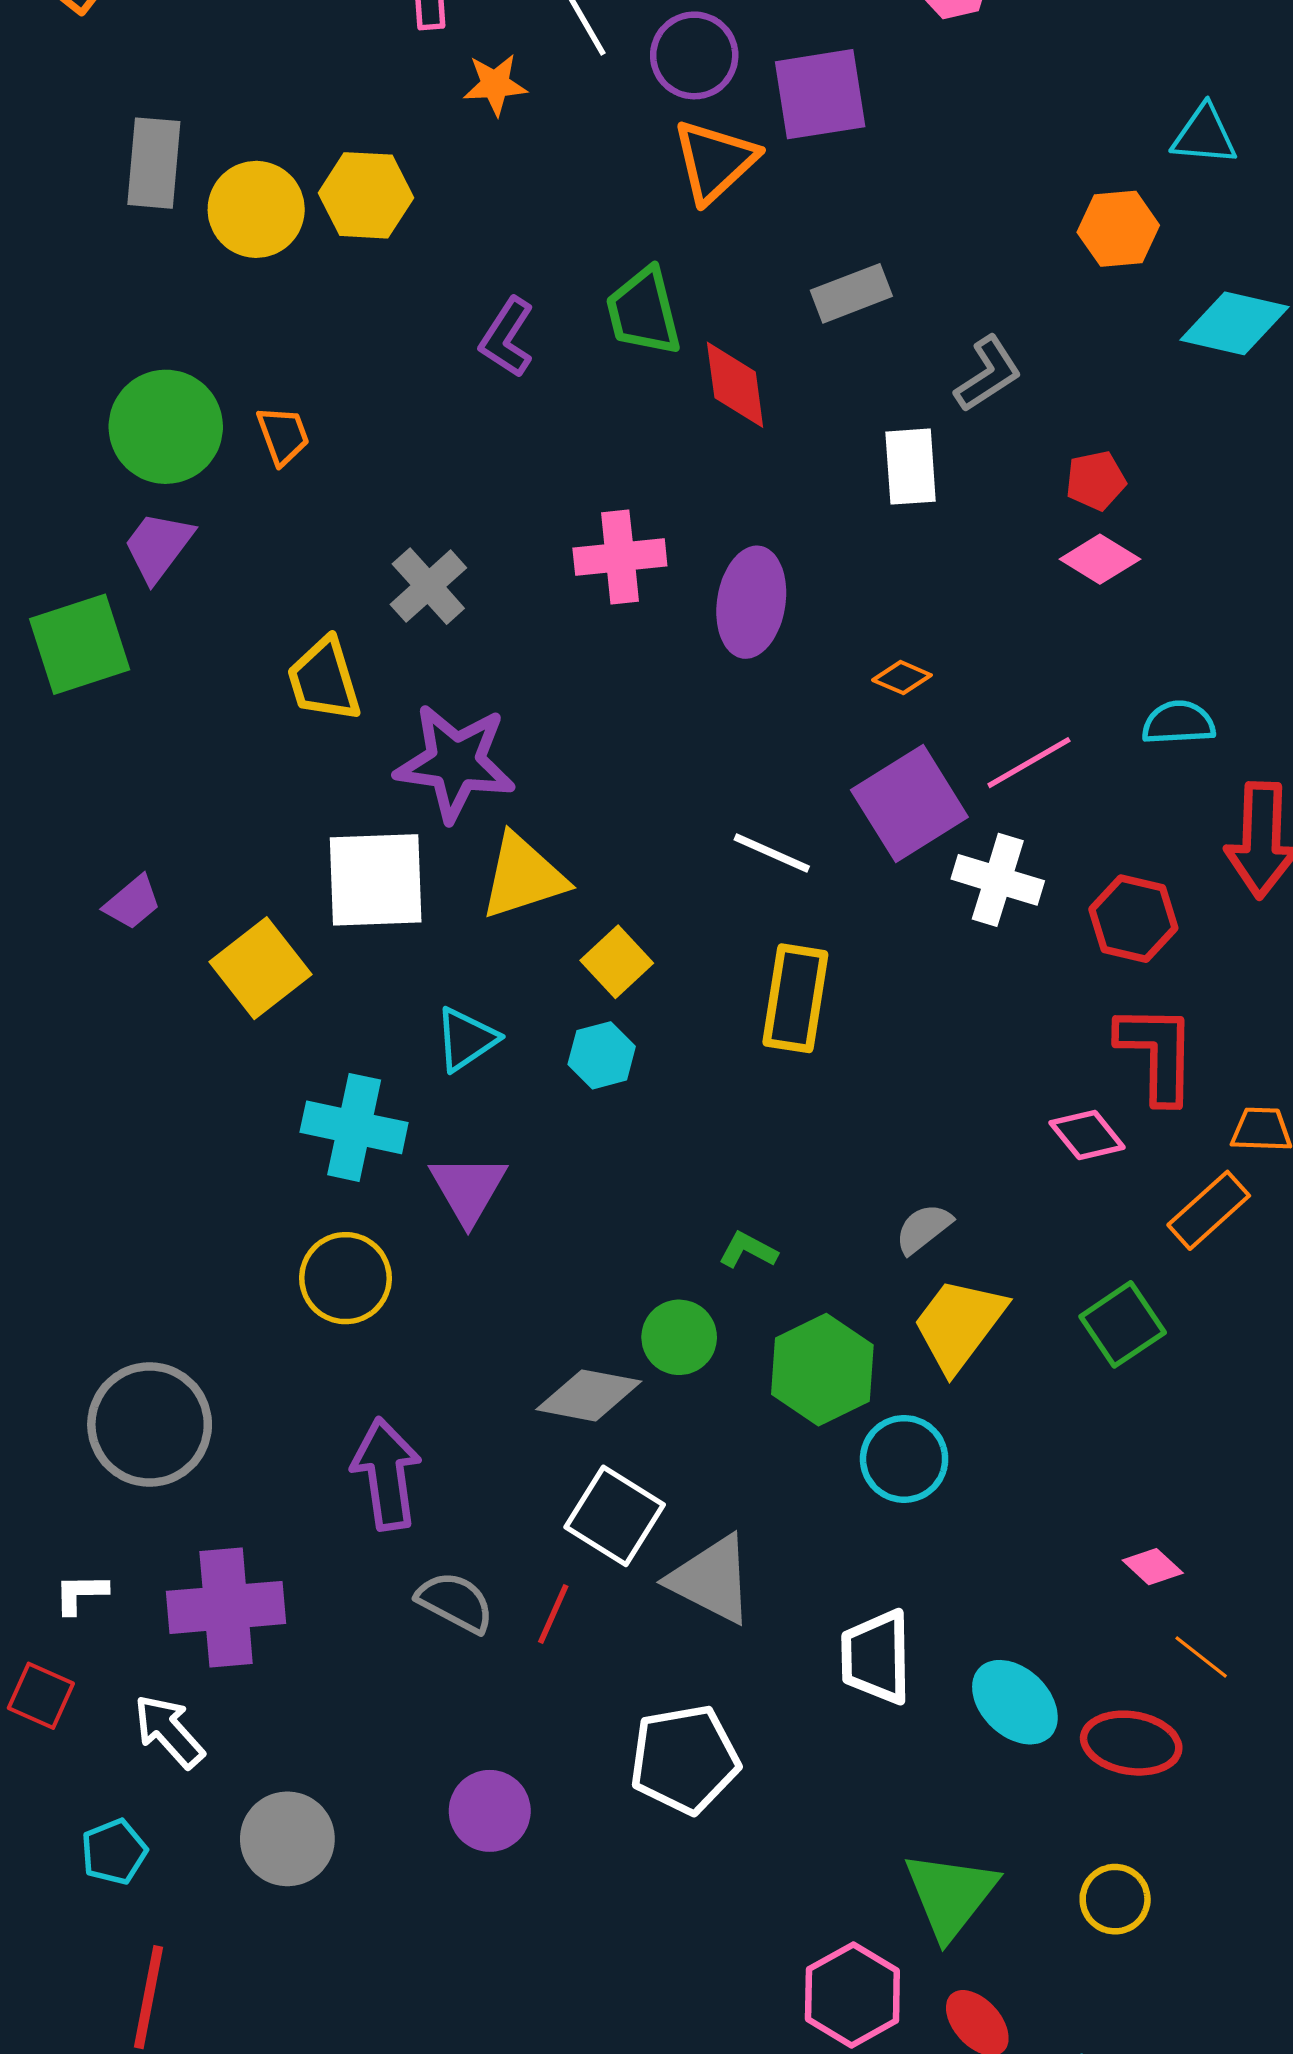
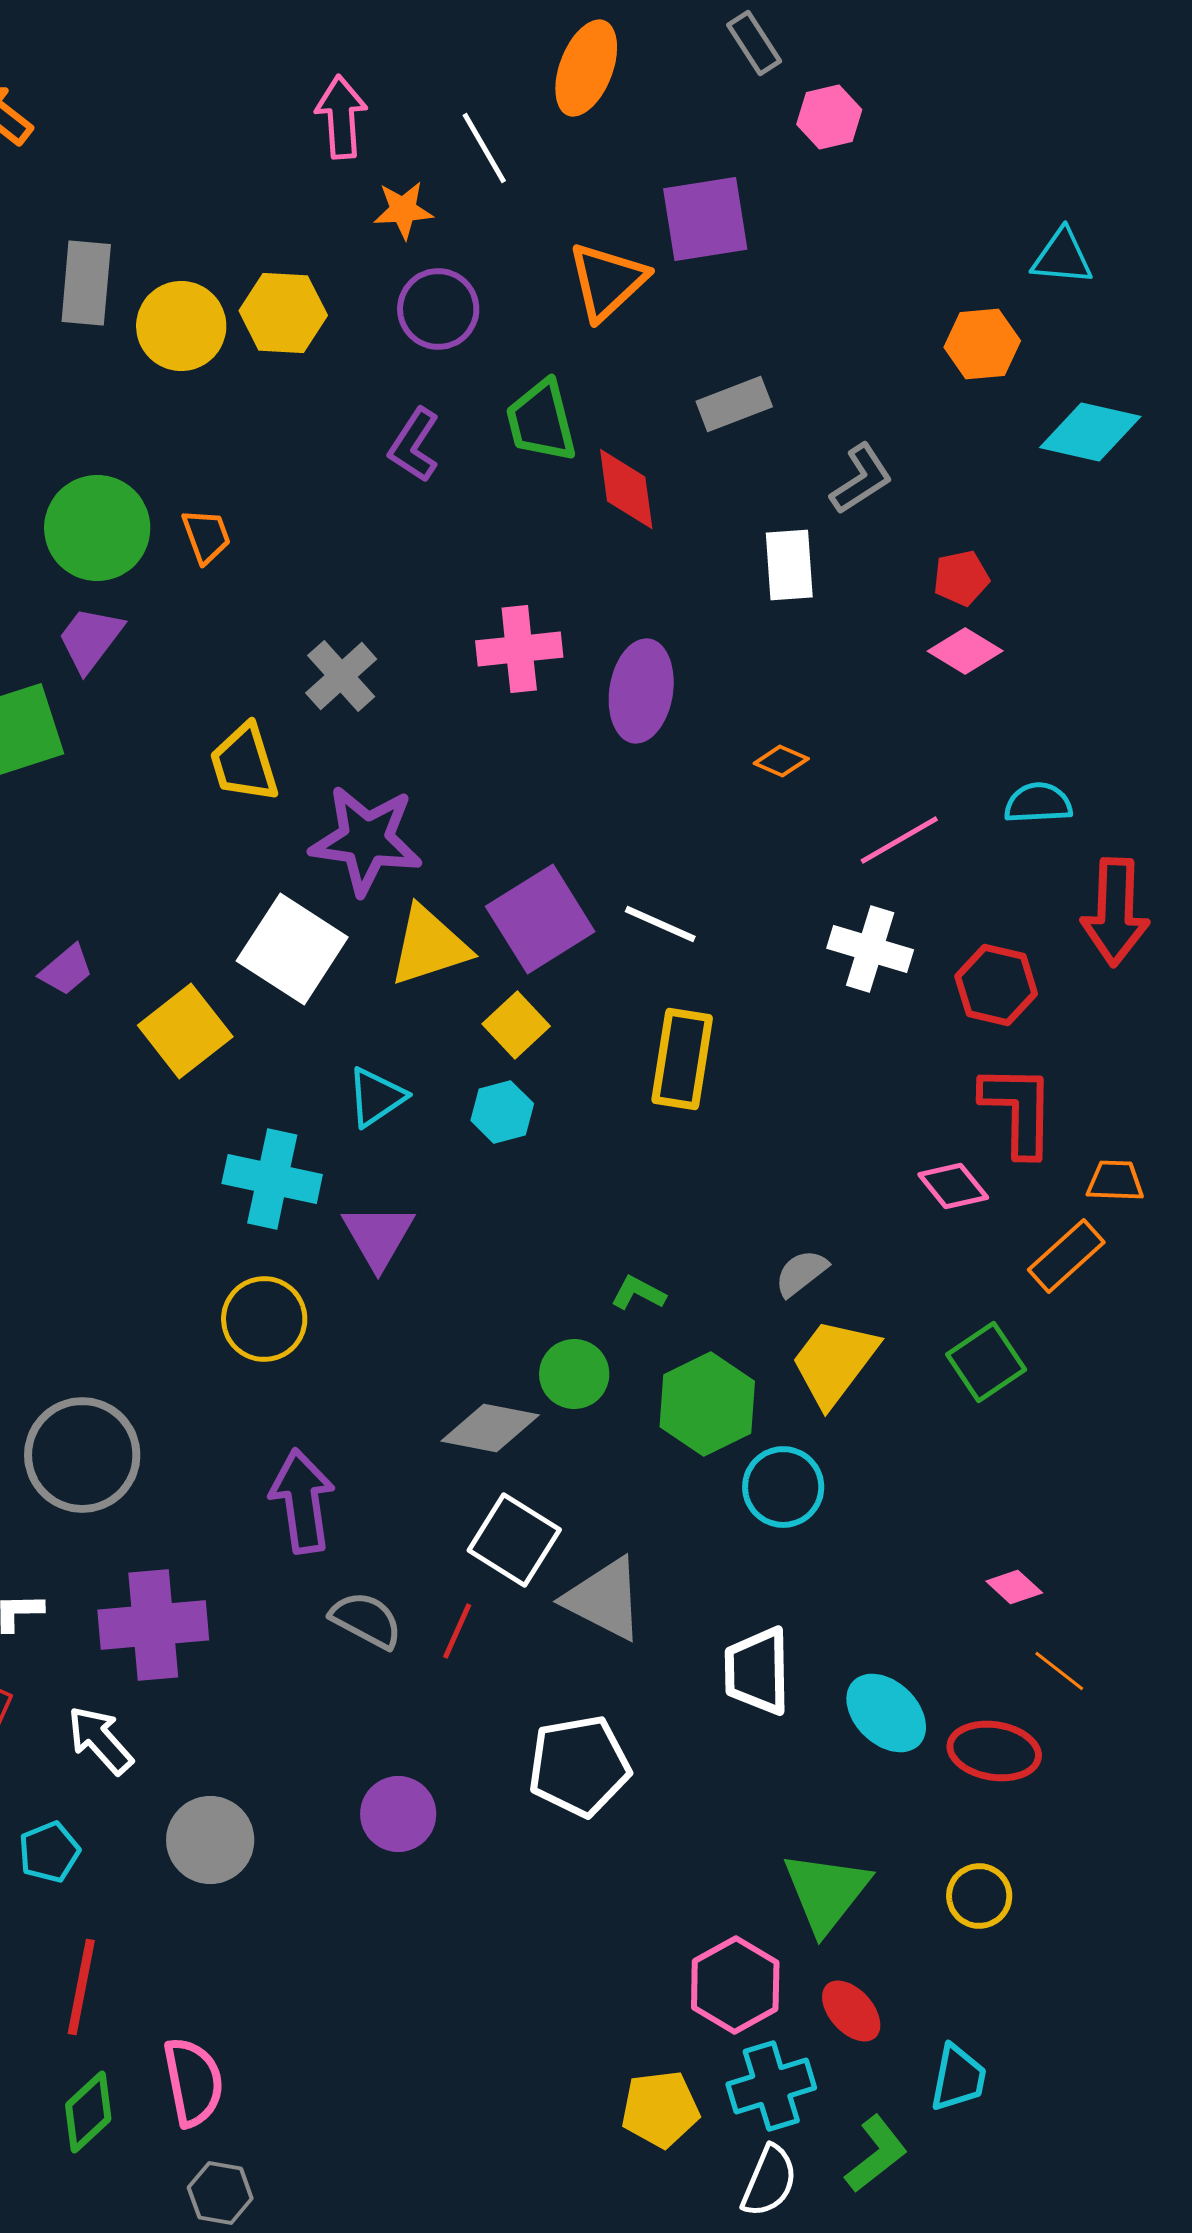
purple circle: (694, 55) -> (438, 309), moved
purple square: (909, 803) -> (540, 919), moved
white square: (376, 880) -> (292, 949), turned 35

